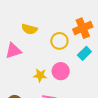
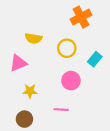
orange cross: (83, 28) -> (81, 17), moved
yellow star: (40, 75) -> (30, 91), moved

